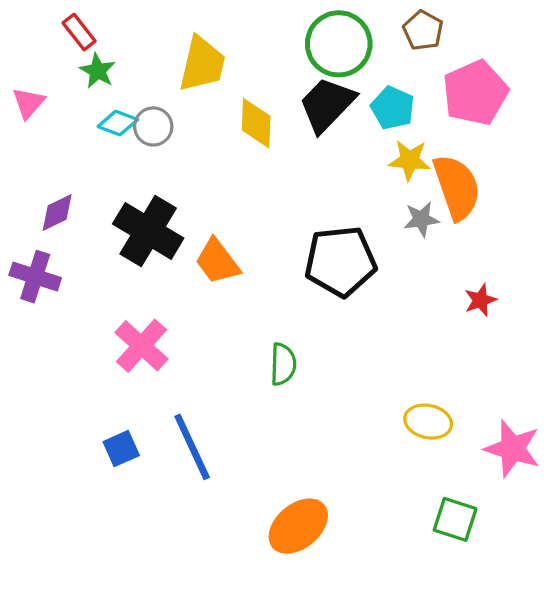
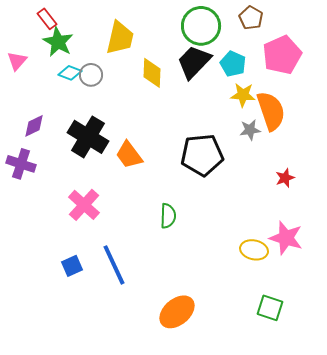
green star: (98, 71) -> (58, 42), size x1.4
pink star: (512, 449) -> (286, 238), moved

